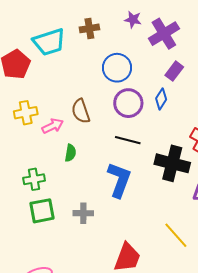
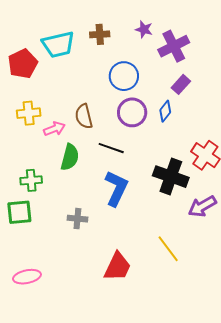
black line: (128, 140) -> (111, 148), moved
green semicircle: (70, 153) -> (70, 157), size x1.5
green square: (42, 211) -> (19, 212), moved

